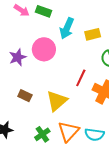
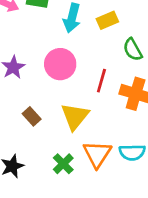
pink circle: (44, 49) -> (60, 64), moved
brown rectangle: (25, 96) -> (32, 116), turned 32

